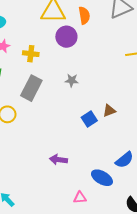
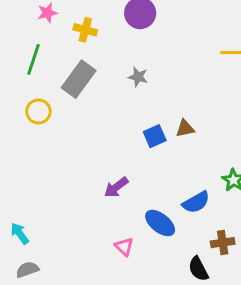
purple arrow: (58, 160) -> (116, 187), moved, turned -54
pink triangle: (80, 198) -> (124, 247), turned 40

